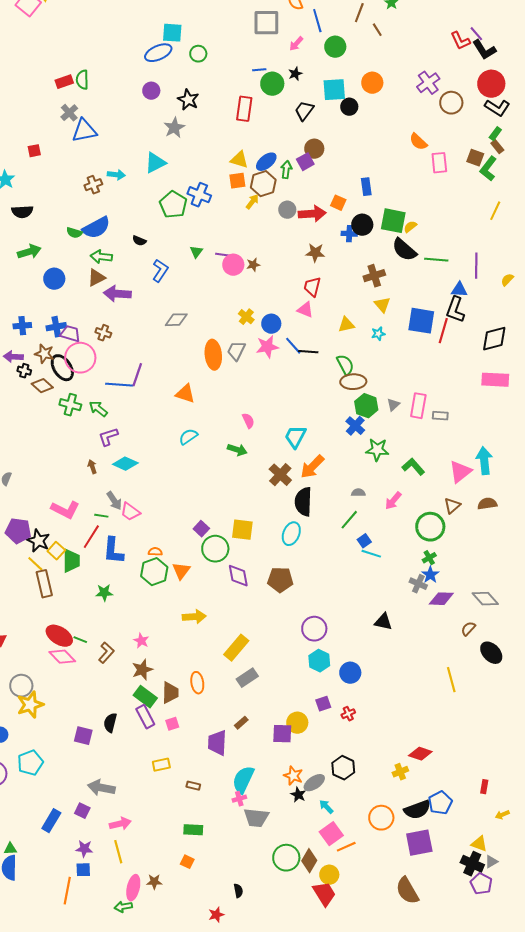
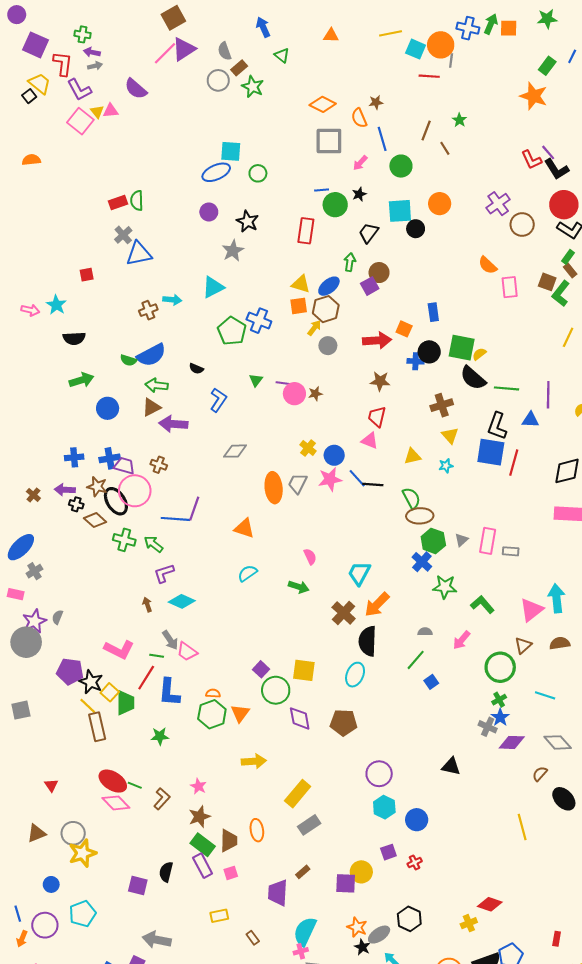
green arrow: (286, 170) -> (350, 262), moved
gray circle: (287, 210) -> (328, 346), moved
black L-shape: (455, 310) -> (497, 426), moved
cyan line: (371, 554) -> (545, 695), moved
brown rectangle: (193, 786) -> (253, 938), turned 40

